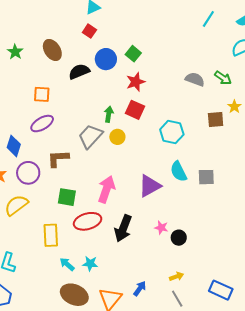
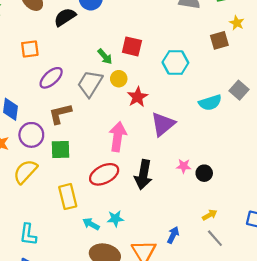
red star: (136, 82) -> (137, 97), moved
green arrow: (109, 114) -> (105, 57), turned 140
purple ellipse: (42, 124) -> (51, 78), moved
cyan semicircle: (179, 171) -> (210, 103), moved, turned -70
gray square: (206, 177) -> (239, 90), moved, turned -36
green square: (67, 197) -> (61, 150), moved

